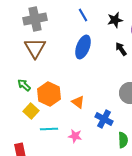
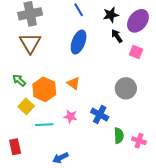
black arrow: (121, 49) -> (117, 36), moved
orange triangle: (78, 102) -> (73, 83), moved
pink star: (75, 136) -> (70, 117), moved

